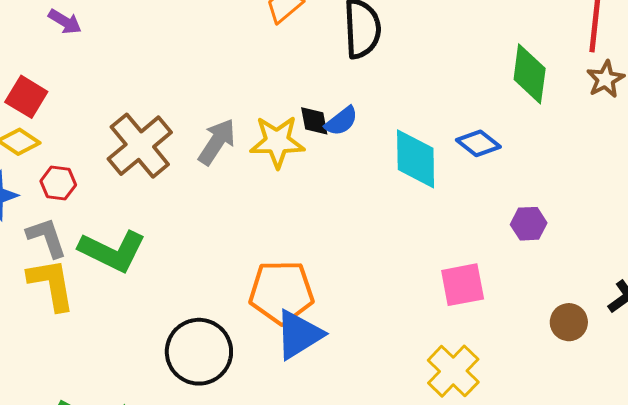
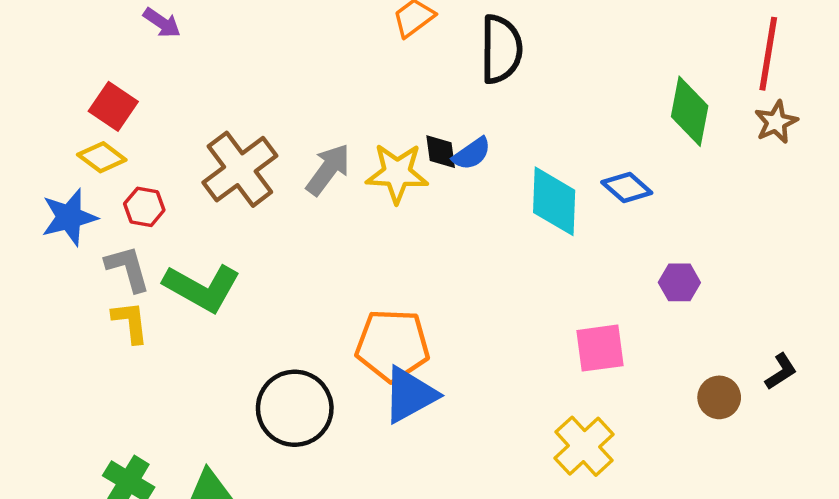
yellow L-shape: (51, 284) -> (130, 322), size x0.7

